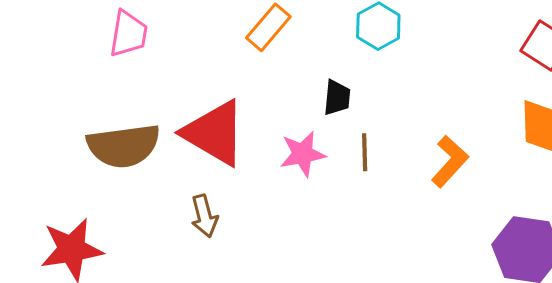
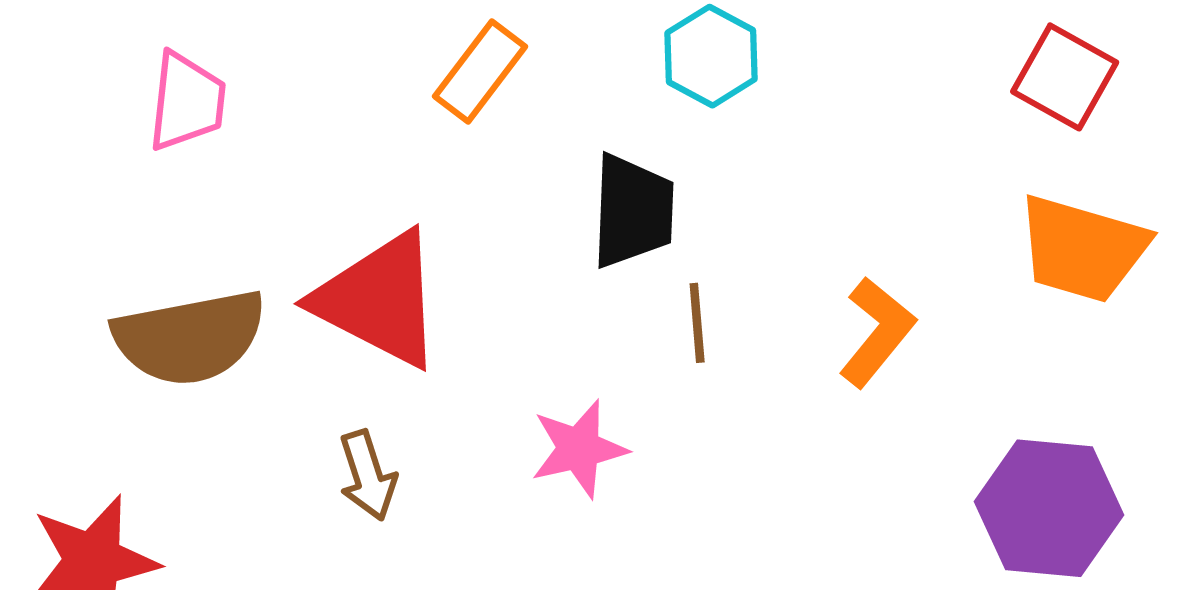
black trapezoid: (337, 98) -> (633, 211), size x1.5
pink star: (303, 154) -> (579, 449), moved

